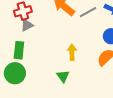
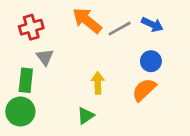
gray triangle: (27, 25) -> (45, 57), moved, turned -40
green triangle: (63, 76) -> (86, 116), turned 32

